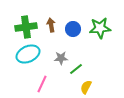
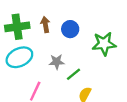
green star: (100, 28) -> (104, 44), moved

